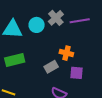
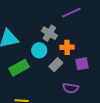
gray cross: (56, 18) -> (49, 33), moved
cyan circle: (37, 25) -> (39, 50), moved

